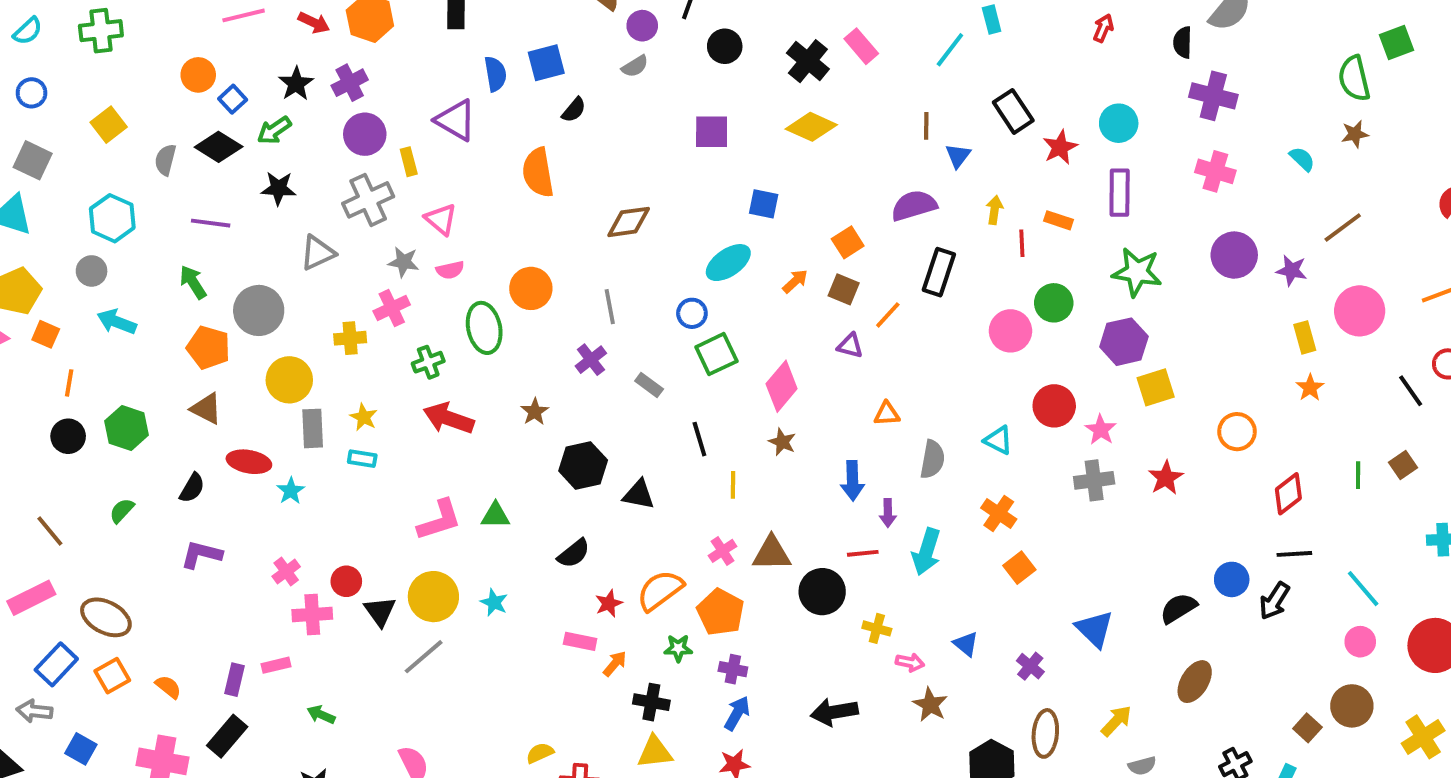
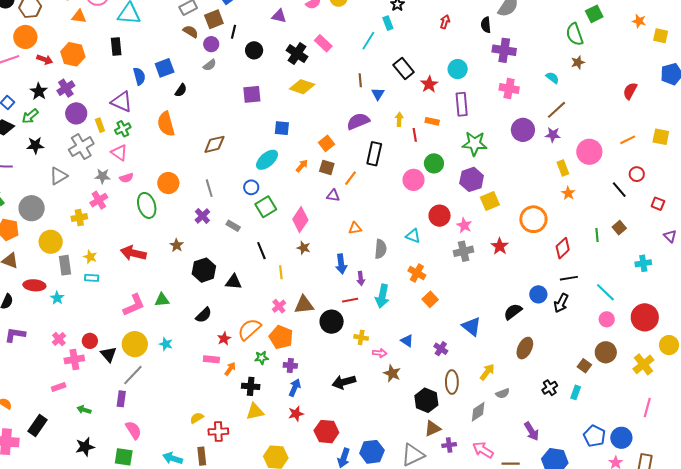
brown line: (1343, 228) -> (557, 110), moved
green cross: (428, 362) -> (123, 129), moved
orange circle: (1237, 432) -> (533, 219), size x1.4
purple rectangle: (235, 680) -> (121, 399), moved

